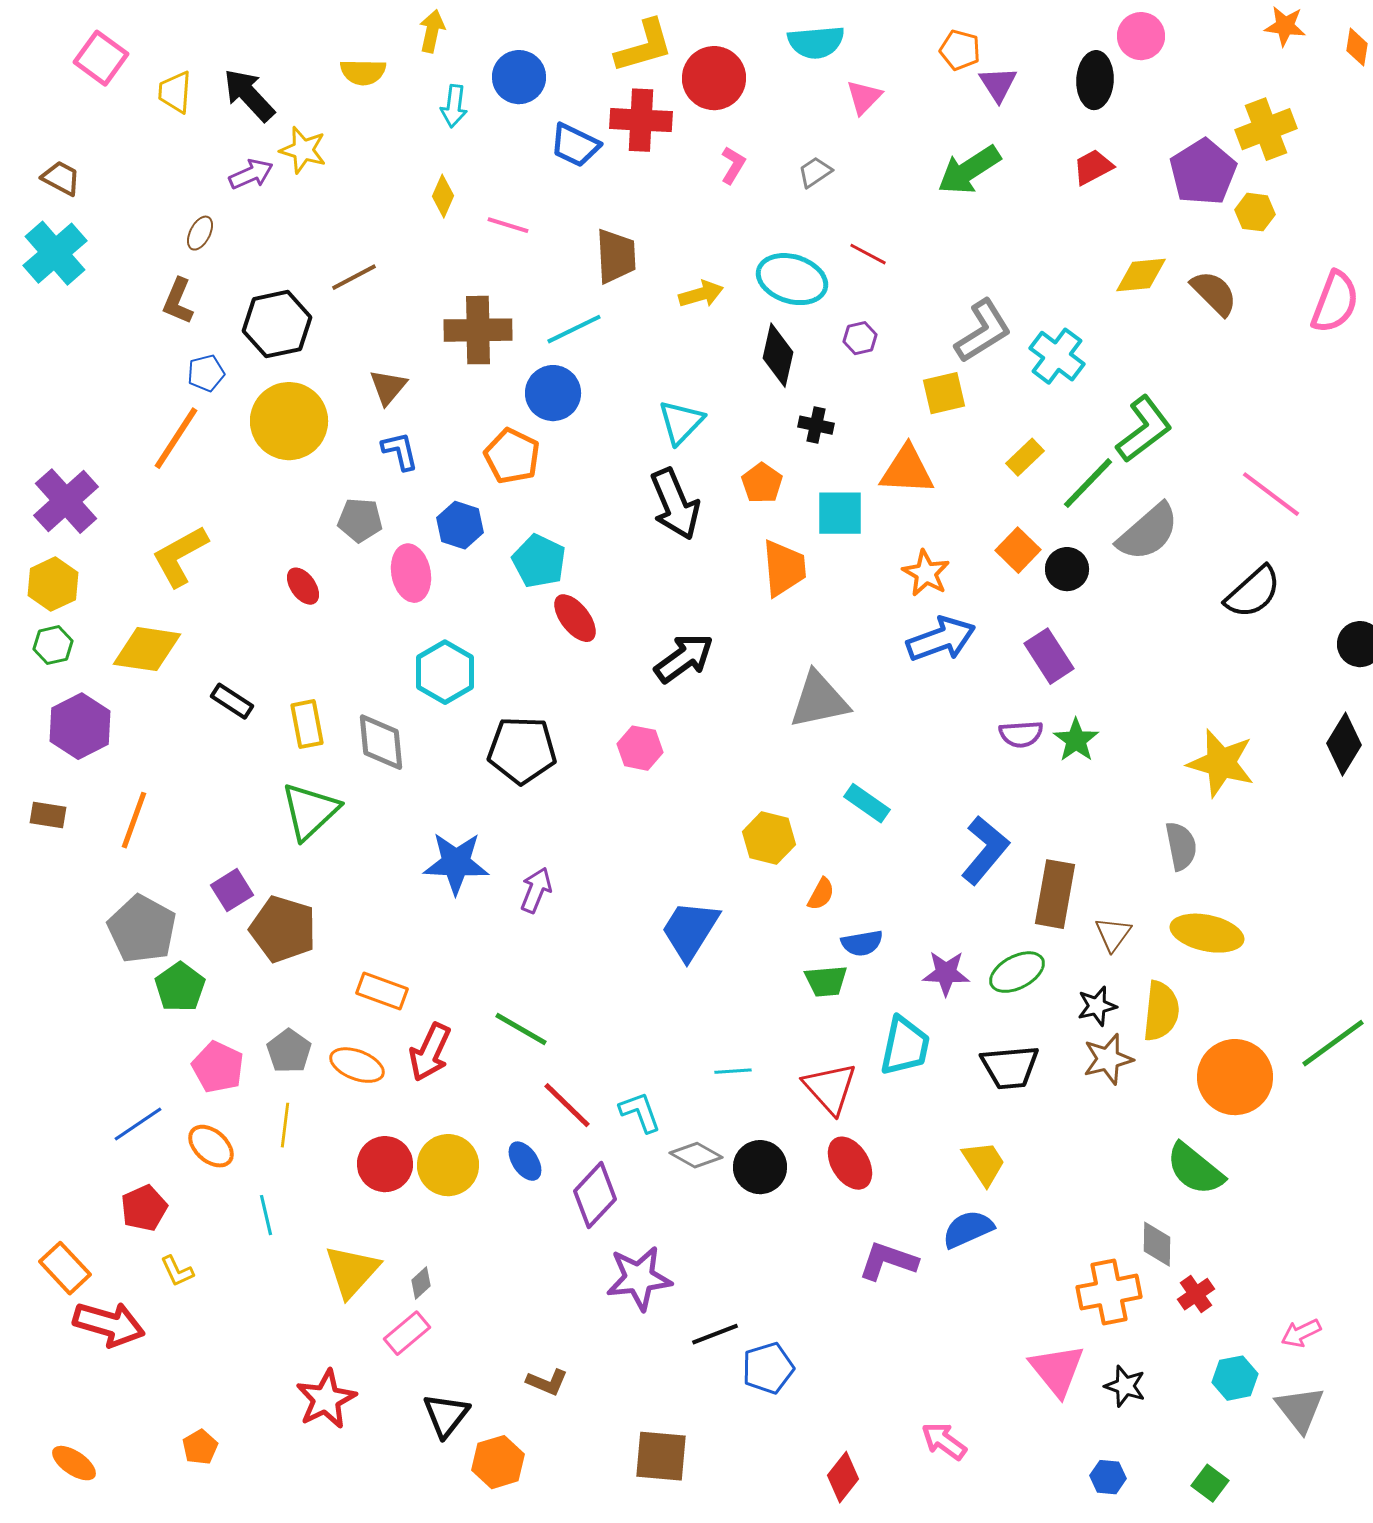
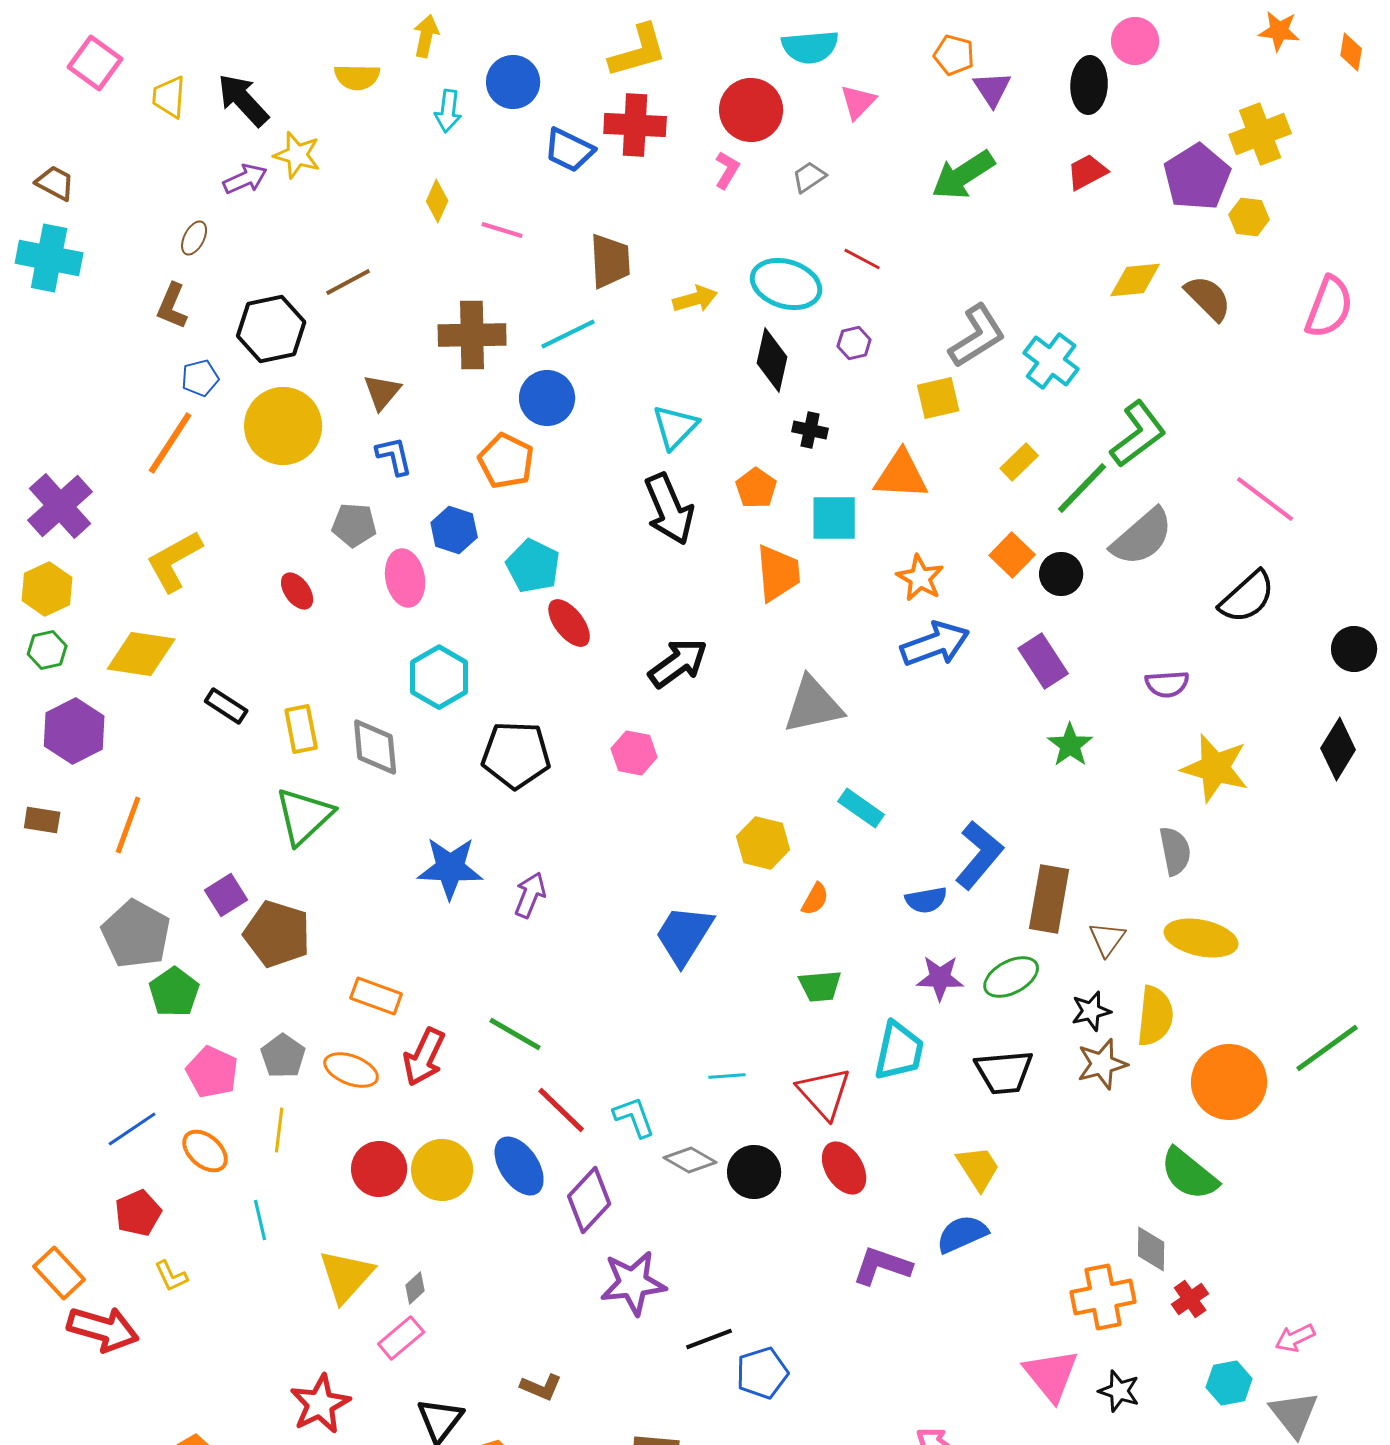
red circle: (714, 78) -> (751, 110), moved
cyan cross: (55, 253) -> (49, 258), turned -38
purple semicircle: (1021, 734) -> (1167, 684), moved
blue semicircle: (862, 943) -> (926, 900), moved
blue ellipse: (525, 1161) -> (519, 1166), size x1.5

